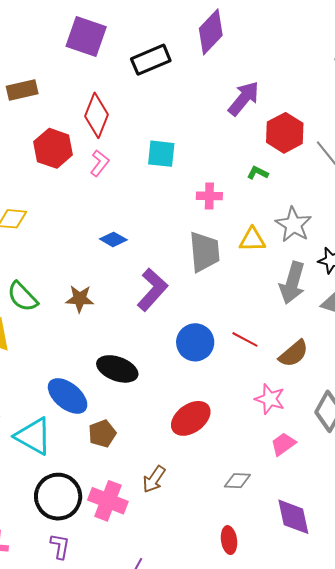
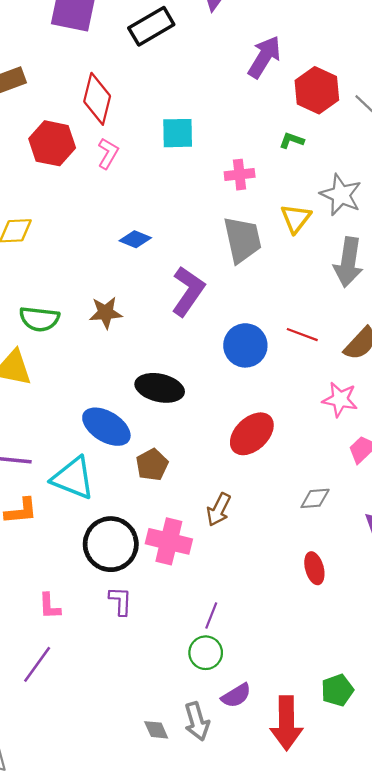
yellow triangle: (252, 240) -> (296, 218), turned -44
green semicircle: (23, 297) -> (39, 319), turned -32

